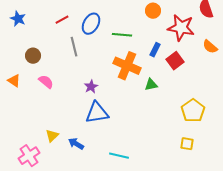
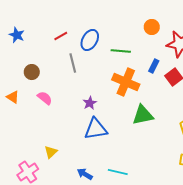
green triangle: (151, 85) -> (143, 115), moved, size x1.6
blue arrow: (76, 144) -> (85, 174), moved

